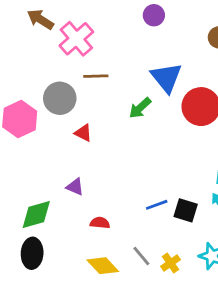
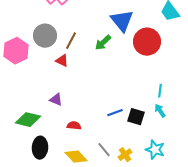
brown line: (96, 76) -> (71, 41), moved, turned -60
green diamond: (36, 215) -> (28, 120), turned 30
black ellipse: (32, 253) -> (40, 148), moved

